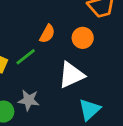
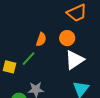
white triangle: (71, 75) -> (74, 60), moved

